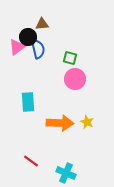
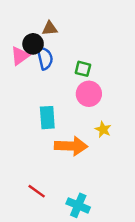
cyan rectangle: (28, 102) -> (47, 118), moved
yellow star: (87, 122) -> (103, 129), moved

